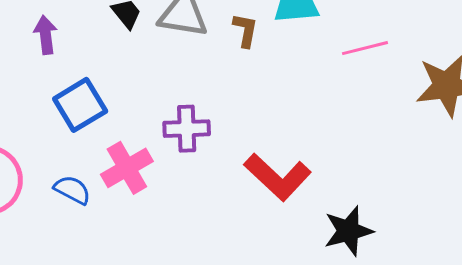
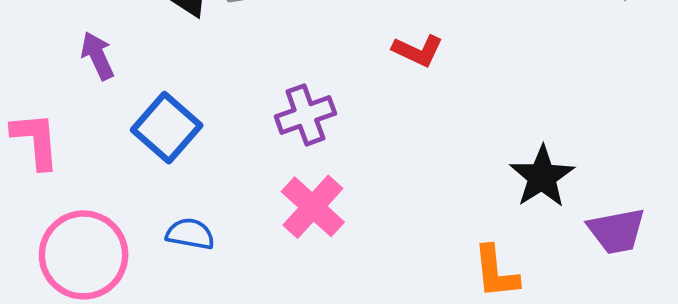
pink cross: (127, 168) -> (313, 207), moved
red L-shape: (278, 177) -> (418, 51), moved, size x0.6

